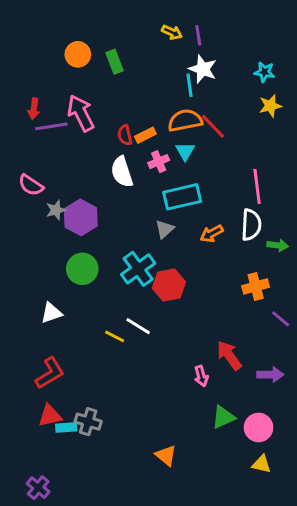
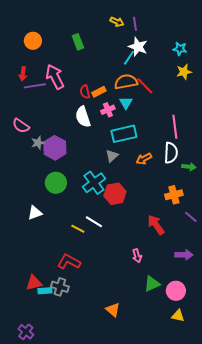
orange circle: (78, 54) -> (33, 41), moved
cyan line: (189, 85) -> (129, 58), turned 42
red arrow: (229, 355) -> (156, 225), moved
red L-shape: (50, 373) -> (69, 262), moved, turned -120

